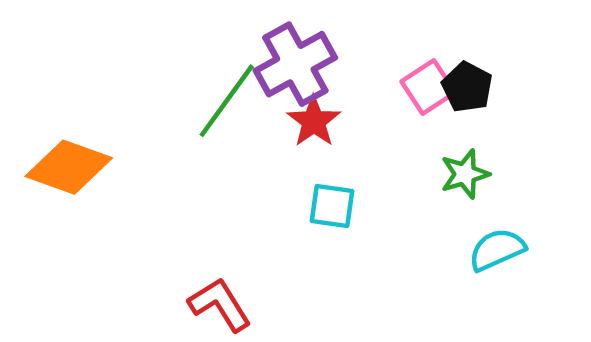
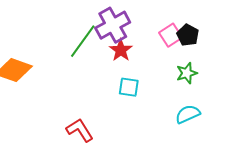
cyan semicircle: (497, 250) -> (188, 114), moved

